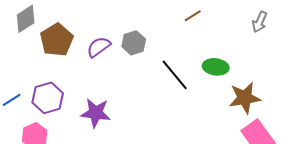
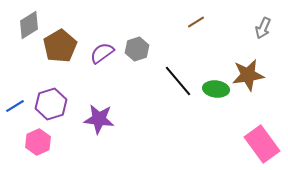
green ellipse: (216, 67) -> (216, 89), moved
brown star: (245, 98) -> (248, 75), moved

